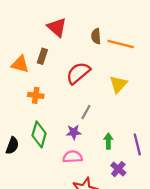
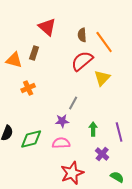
orange line: (121, 44) -> (104, 42), turned 40
red semicircle: (78, 73) -> (82, 61), moved
orange cross: (36, 95) -> (28, 88), turned -32
green diamond: (39, 134) -> (31, 139), moved, turned 60

